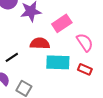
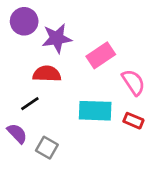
red semicircle: (40, 43) -> (47, 74), moved

